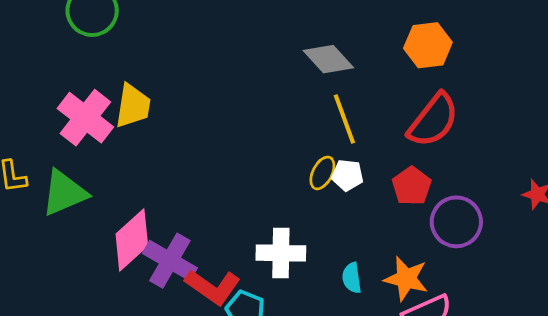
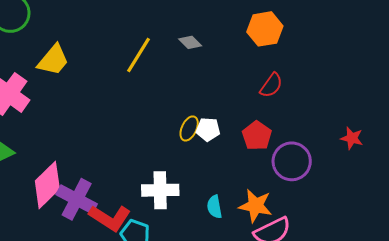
gray diamond: (328, 59) -> (190, 42), size x0.6
yellow trapezoid: (133, 106) -> (53, 60), moved, turned 33
yellow line: (344, 119) -> (139, 55), moved, turned 54
red semicircle: (433, 120) -> (271, 85), size x0.6

